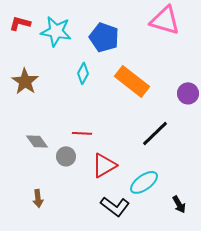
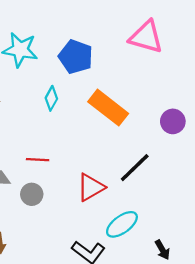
red line: (82, 133) -> (38, 160), moved
red triangle: (104, 165) -> (91, 187), moved

